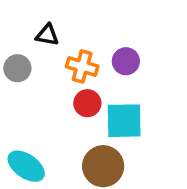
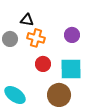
orange cross: (82, 66) -> (36, 38), moved
red circle: (87, 103) -> (43, 64), moved

